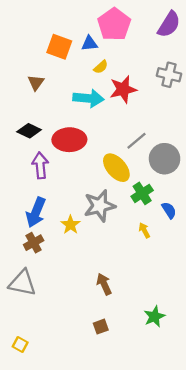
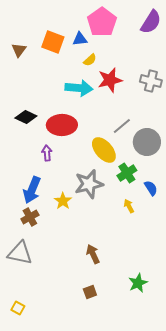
gray cross: (169, 75) -> (151, 81), moved
brown triangle: (36, 83) -> (19, 50), moved
purple arrow: (40, 165) -> (47, 153), moved, size x0.7

